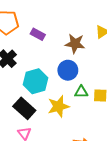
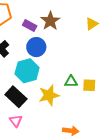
brown star: (75, 44) -> (50, 21), moved, turned 30
blue circle: (68, 70) -> (36, 47), moved

